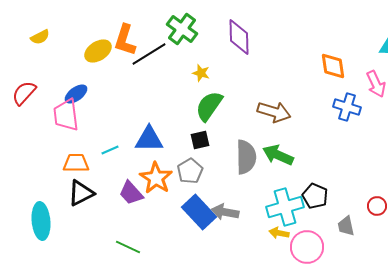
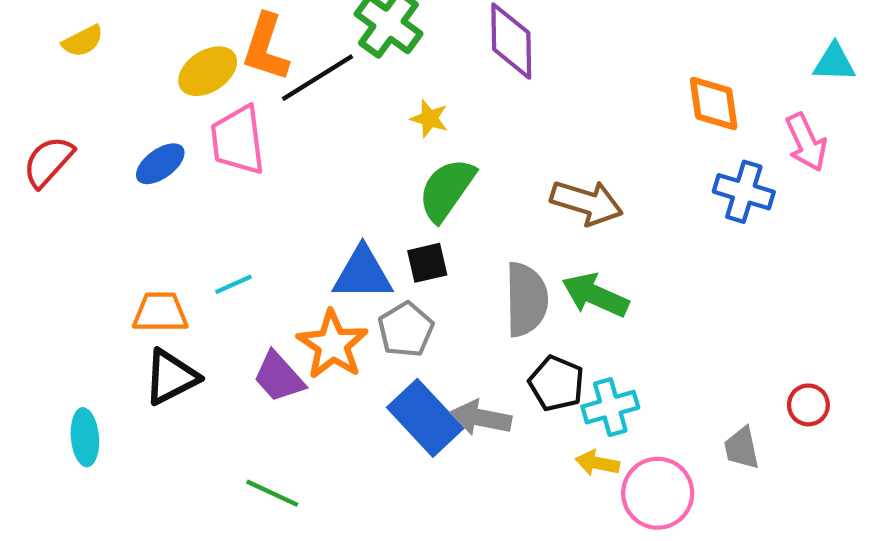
pink trapezoid: (66, 115) -> (238, 140), moved
blue triangle: (149, 139) -> (363, 274), moved
black pentagon: (315, 196) -> (556, 383), moved
cyan cross: (285, 207) -> (610, 407), size x0.7
cyan ellipse: (41, 221) -> (85, 437), size x0.7

